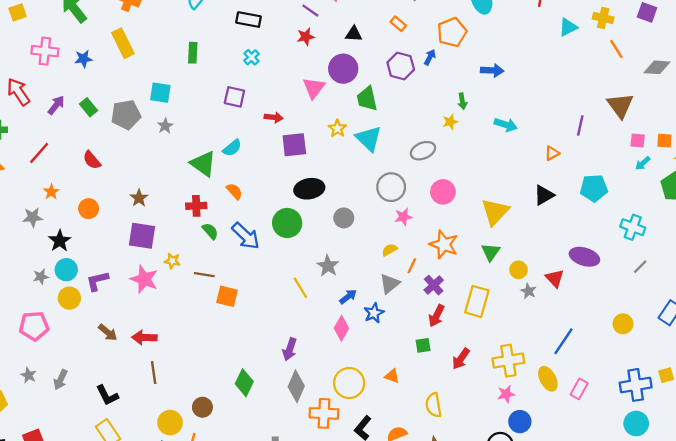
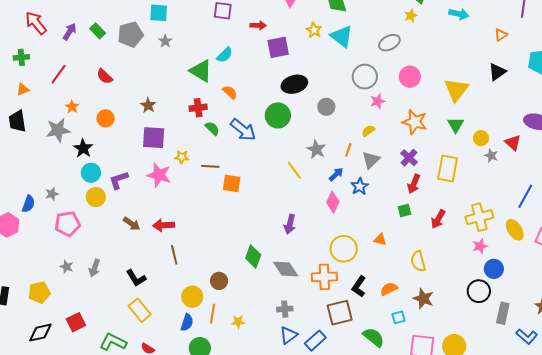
gray star: (33, 217) -> (58, 130), size x1.4
orange line: (412, 266) -> (348, 150), moved
gray star: (41, 277) -> (52, 194), moved
gray diamond: (296, 386) -> (286, 269), moved, turned -52

